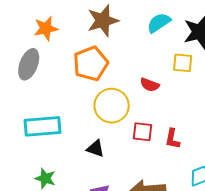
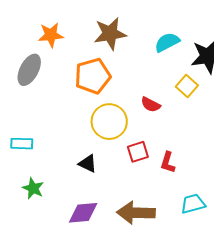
yellow square: (183, 63) -> (187, 86), turned 30
cyan rectangle: (42, 126) -> (22, 144), moved, size x0.6
red square: (142, 132) -> (138, 152), turned -30

